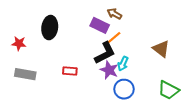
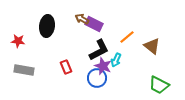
brown arrow: (114, 14) -> (82, 19), moved
orange line: (113, 38) -> (127, 37), moved
red rectangle: (70, 71) -> (66, 67), turned 64
blue circle: (124, 89) -> (97, 78), moved

